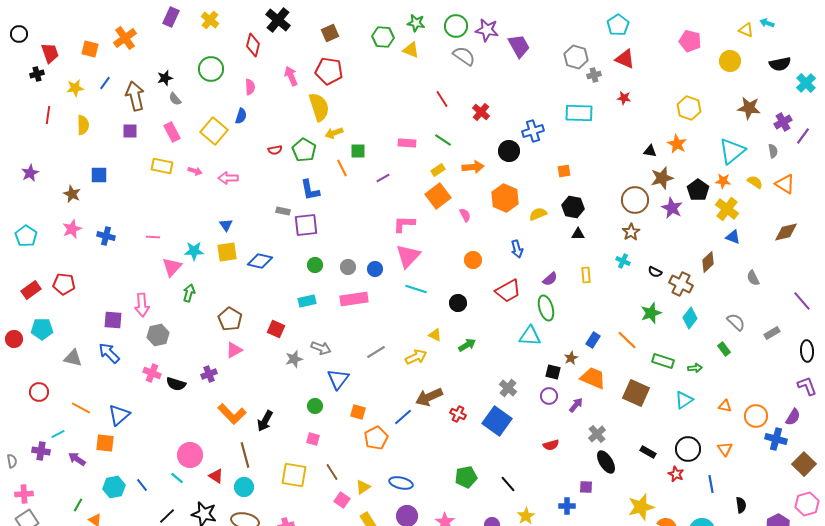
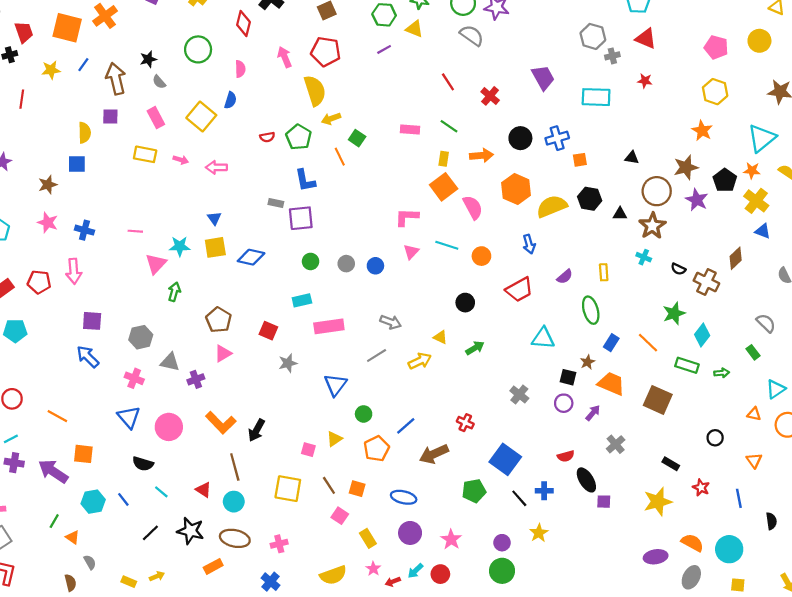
pink pentagon: (690, 41) -> (716, 47), moved
purple trapezoid: (519, 46) -> (543, 78), moved
orange square: (90, 49) -> (67, 28), size x1.6
yellow semicircle: (83, 125) -> (84, 133), moved
blue cross: (533, 131) -> (557, 138), moved
green square: (358, 151) -> (357, 138), turned 35
black triangle: (650, 151) -> (632, 158), moved
yellow rectangle: (438, 170) -> (444, 159), turned -48
purple line: (383, 178) -> (384, 49), moved
brown star: (72, 194) -> (48, 185), turned 30
yellow semicircle: (538, 214) -> (552, 206), size x1.6
pink semicircle: (465, 215) -> (473, 207), size x1.6
pink star: (72, 229) -> (48, 223), turned -30
brown star: (631, 232) -> (652, 226), size x1.4
black triangle: (578, 234) -> (620, 214), moved
pink triangle: (408, 256) -> (411, 252), size x0.6
cyan line: (416, 289) -> (447, 245), moved
pink rectangle: (354, 299) -> (329, 326), moved
pink arrow: (142, 305) -> (74, 271), moved
green ellipse: (546, 308) -> (591, 310), moved
cyan diamond: (690, 318) -> (702, 335), moved
gray arrow: (321, 348) -> (391, 322), moved
gray triangle: (73, 358) -> (170, 362), moved
black semicircle: (176, 384) -> (143, 464), moved
brown arrow: (429, 397) -> (434, 454), moved
cyan triangle: (684, 400) -> (776, 389), moved
green circle: (315, 406) -> (364, 414), moved
orange square: (358, 412) -> (357, 489), moved
blue triangle: (119, 415) -> (129, 417), moved, turned -30
blue square: (497, 421) -> (505, 459), moved
cyan line: (58, 434) -> (11, 439), moved
black circle: (688, 449) -> (715, 438), moved, size x0.6
pink circle: (190, 455) -> (169, 427), moved
purple arrow: (77, 459) -> (53, 471), size x1.6
black ellipse: (606, 462) -> (586, 480), moved
yellow triangle: (363, 487) -> (334, 439), moved
blue cross: (567, 506) -> (544, 491), moved
yellow star: (641, 507) -> (658, 502), moved

